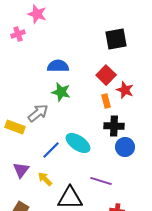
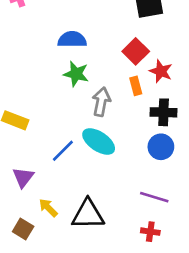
gray arrow: (38, 113) -> (101, 102), moved, turned -40
black cross: (114, 126) -> (164, 112), moved
yellow arrow: (45, 179) -> (48, 208), moved
purple line: (101, 181) -> (154, 197), moved

